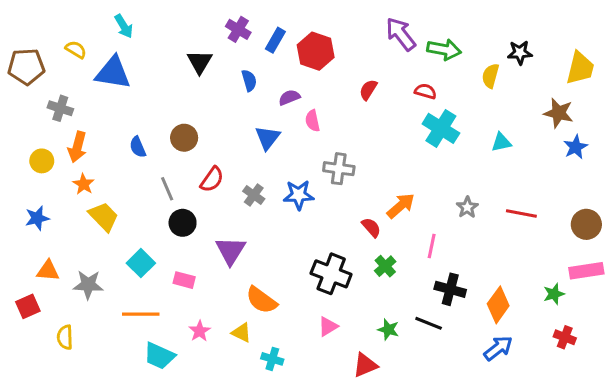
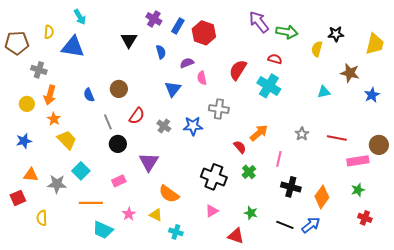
yellow semicircle: (76, 50) -> (49, 32), turned 64
red semicircle: (368, 90) -> (238, 70), moved, size x1.5
brown star: (559, 113) -> (350, 73), moved
cyan cross: (441, 128) -> (269, 86), moved
cyan square: (141, 263) -> (81, 171), moved
pink rectangle: (586, 271) -> (358, 161), moved
pink rectangle: (184, 280) -> (119, 181), turned -40
black line: (429, 323) -> (285, 225), moved
blue arrow: (498, 348) -> (311, 225), moved
red triangle: (365, 365) -> (236, 236), turned 42

